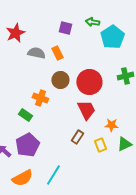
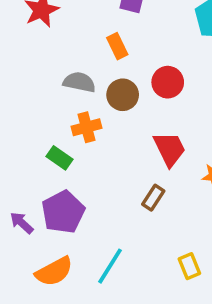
gray semicircle: (36, 53) -> (79, 82), moved
red circle: (89, 82) -> (168, 82), moved, size x0.7
orange cross: (40, 98) -> (87, 127), turned -35
yellow rectangle: (100, 145) -> (189, 266), moved

